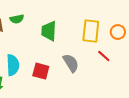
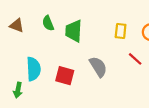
green semicircle: (17, 19) -> (48, 23), moved, turned 80
yellow rectangle: (91, 31) -> (121, 31), size x0.6

